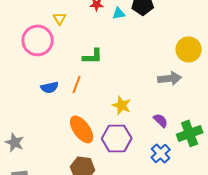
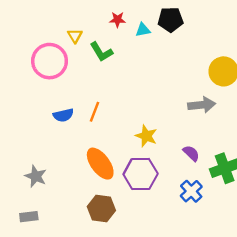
green L-shape: (93, 56) -> (101, 52), moved, turned 60
gray star: (15, 142) -> (36, 176), moved

